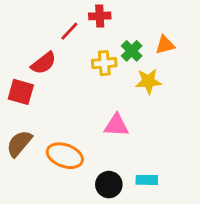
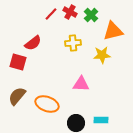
red cross: (100, 16) -> (70, 12), turned 32
red line: (69, 31) -> (51, 14), moved
orange triangle: (165, 45) -> (113, 31), size x1.5
green cross: (132, 51) -> (91, 15), moved

